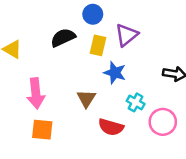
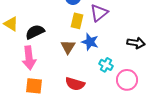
black semicircle: (63, 38) -> (35, 32), moved
brown triangle: (86, 99) -> (68, 47), moved
red semicircle: (111, 127) -> (75, 84), moved

